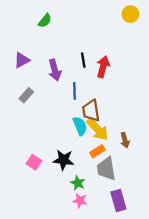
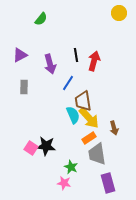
blue line: (74, 91) -> (68, 83), turned 35
gray rectangle: (26, 95) -> (24, 87), turned -40
black star: (64, 160) -> (46, 146), moved
pink star: (80, 201) -> (64, 183), moved

